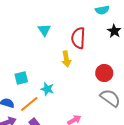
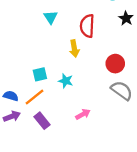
cyan square: (21, 78) -> (40, 74), moved
cyan star: (47, 89) -> (66, 81), moved

